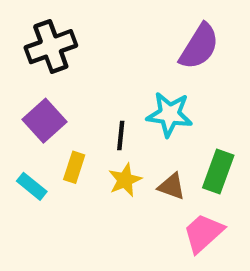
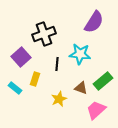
black cross: (51, 47) -> (44, 34), moved
green rectangle: (218, 172) -> (103, 81), turned 30
yellow star: (125, 180) -> (59, 99), moved

